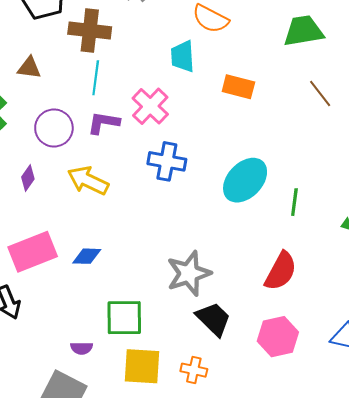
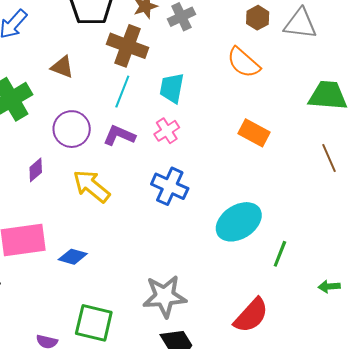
cyan trapezoid: (183, 56) -> (172, 88), moved
pink cross: (150, 106) -> (167, 131), size x0.7

